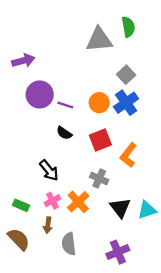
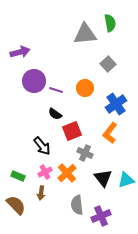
blue cross: (126, 103) -> (116, 104), moved
red square: (100, 140) -> (72, 131), moved
gray semicircle: (69, 244) -> (77, 205), moved

